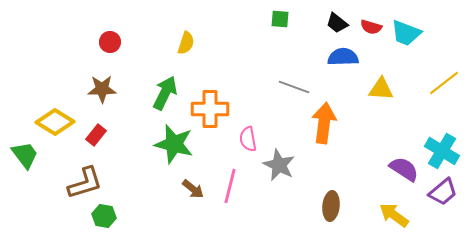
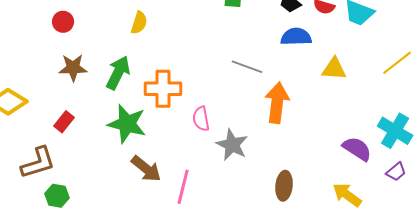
brown star: (102, 89) -> (73, 68), moved
red rectangle: (96, 135) -> (64, 122), moved
pink line: (230, 186) -> (183, 187), moved
brown arrow: (193, 189) -> (146, 169), size x1.4
purple trapezoid: (443, 192) -> (396, 172), size x0.7

